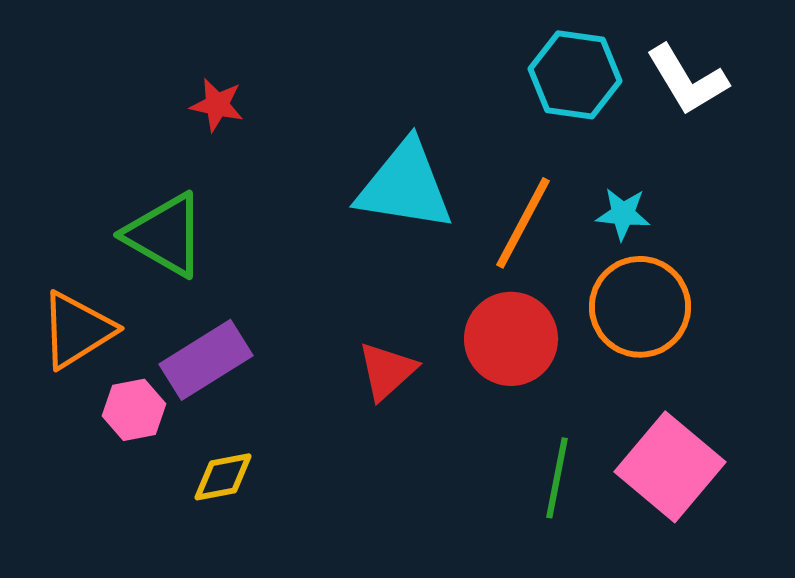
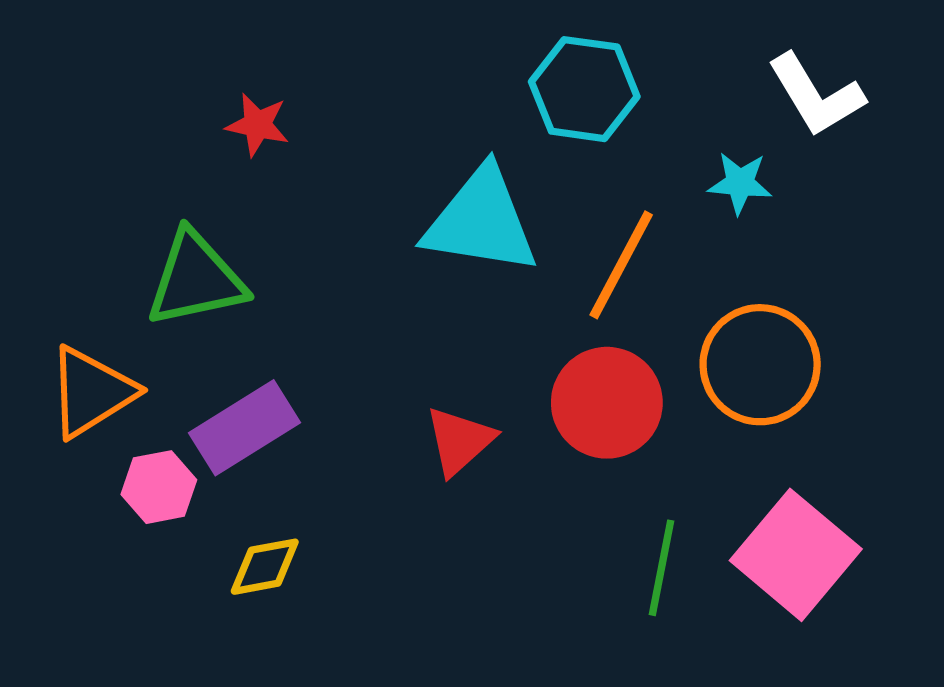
cyan hexagon: (575, 75) -> (584, 89), moved
cyan star: (623, 214) -> (740, 183), moved
green triangle: (165, 235) -> (196, 279), turned -42

